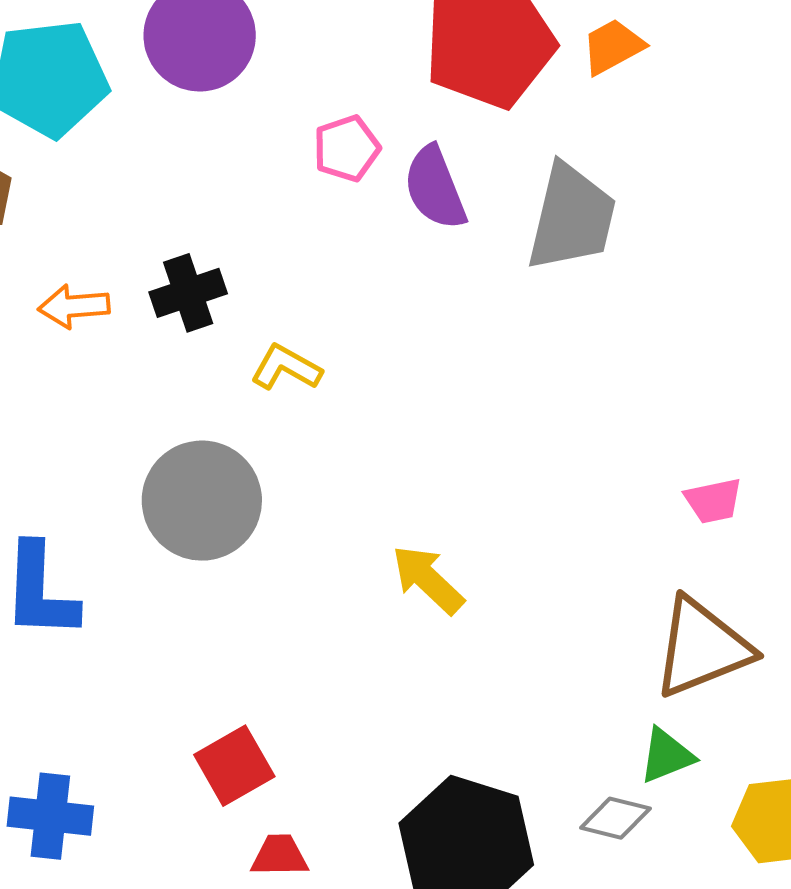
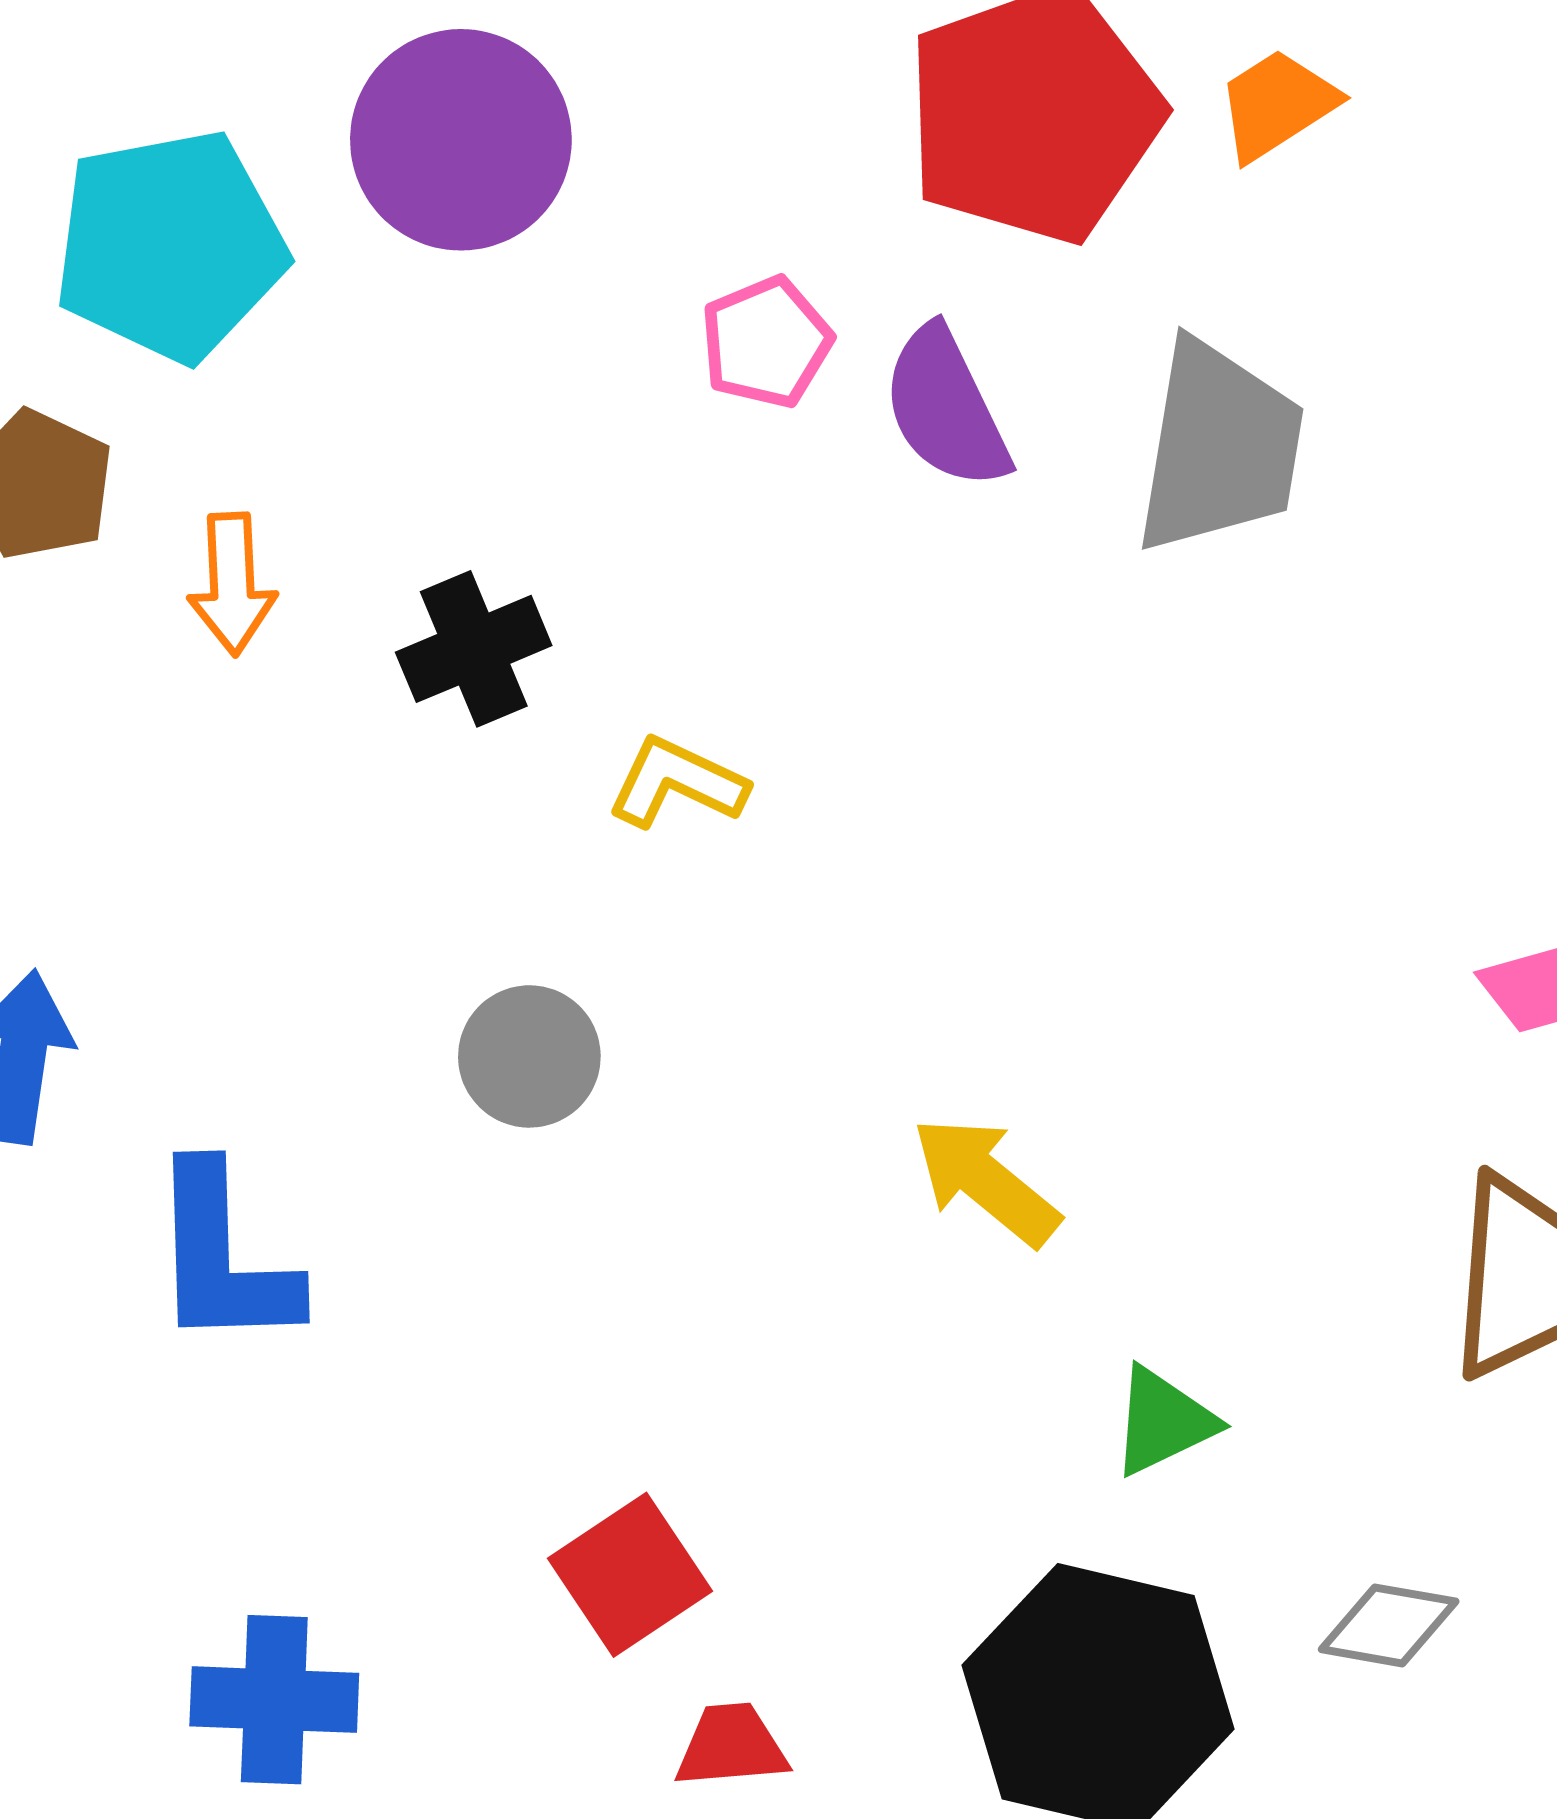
orange arrow: (74, 306) -> (232, 584), moved, turned -84
gray circle: (202, 501) -> (529, 1056), size x0.6
green triangle: (666, 756) -> (1163, 1421), moved

